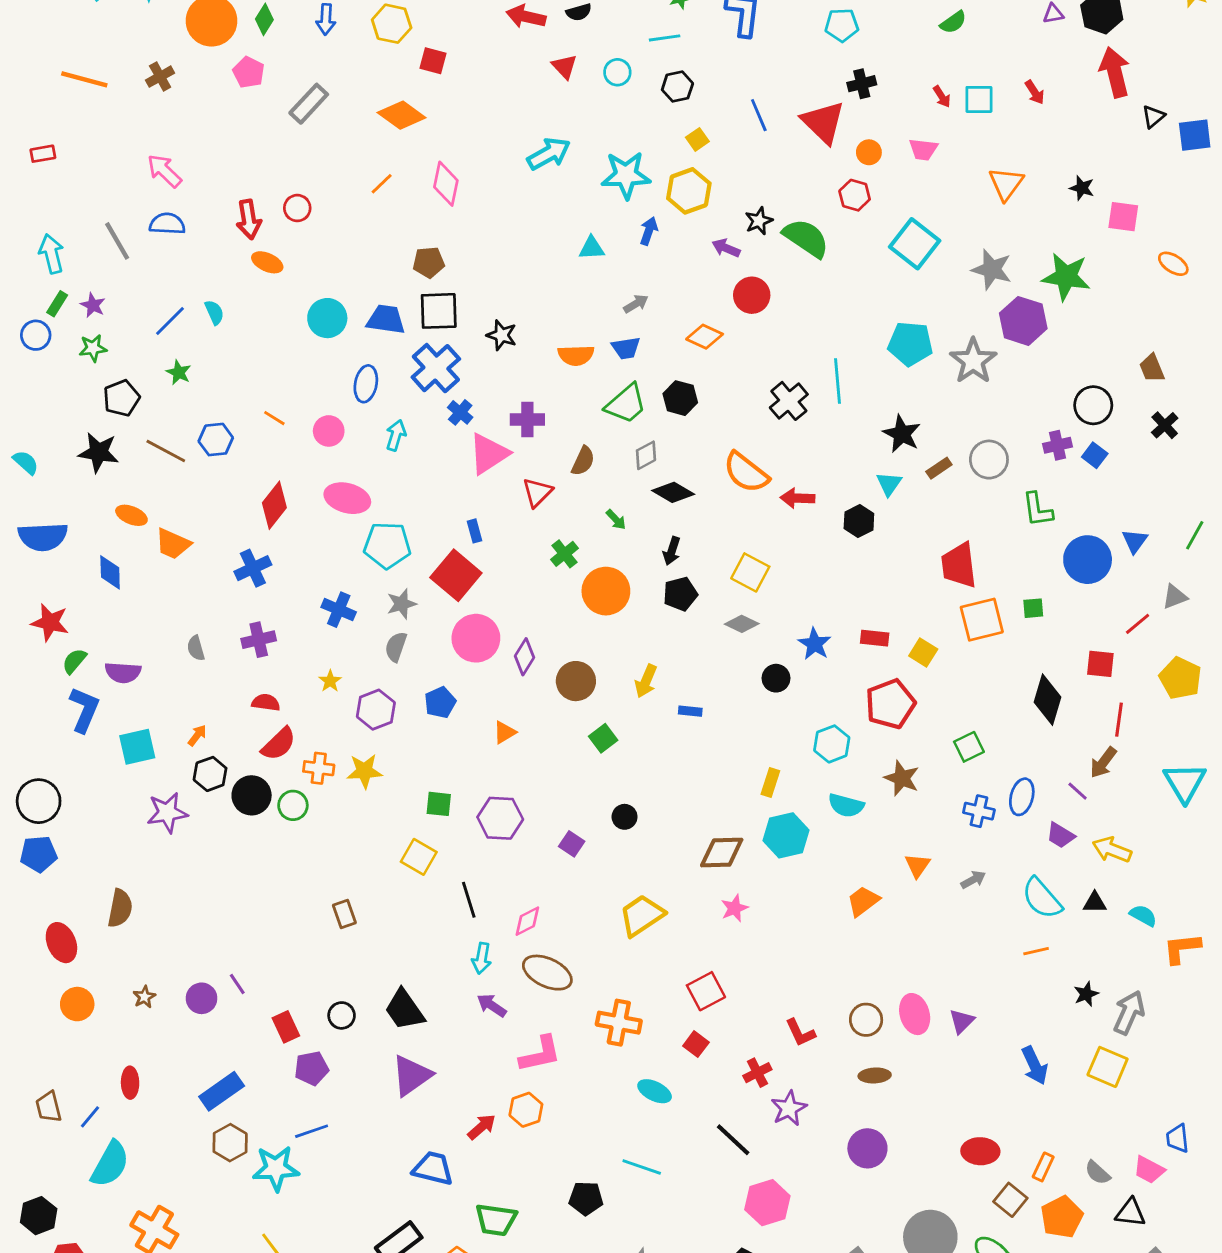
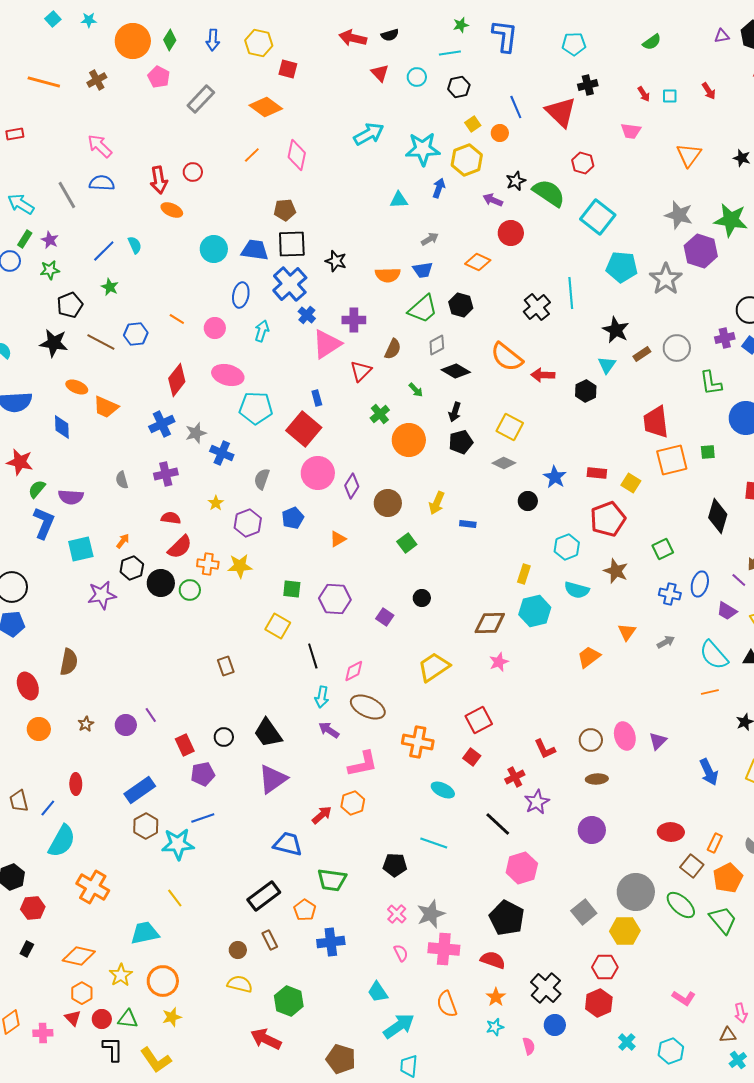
cyan square: (979, 99) -> (670, 96), size x0.7
orange circle: (869, 152) -> (500, 133), moved
cyan square: (915, 244) -> (598, 217), moved
cyan arrow: (51, 254) -> (21, 204), turned -44
gray star: (402, 604) -> (196, 433), moved

